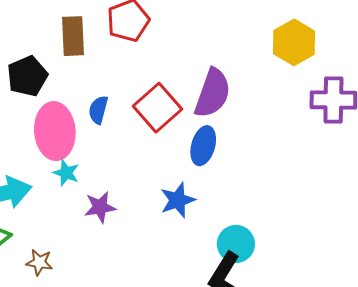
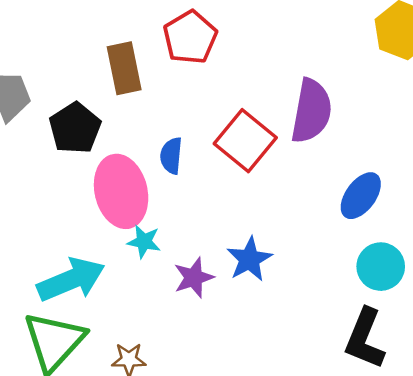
blue ellipse: (203, 146) -> (361, 196), moved, turned 30
blue star: (178, 200) -> (249, 259), moved
cyan circle: (236, 244) -> (381, 267), moved

